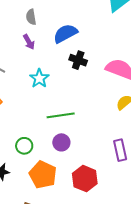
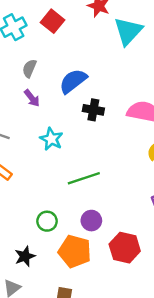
gray semicircle: (31, 17) -> (29, 68), turned 42
purple circle: (61, 142) -> (91, 221), moved

